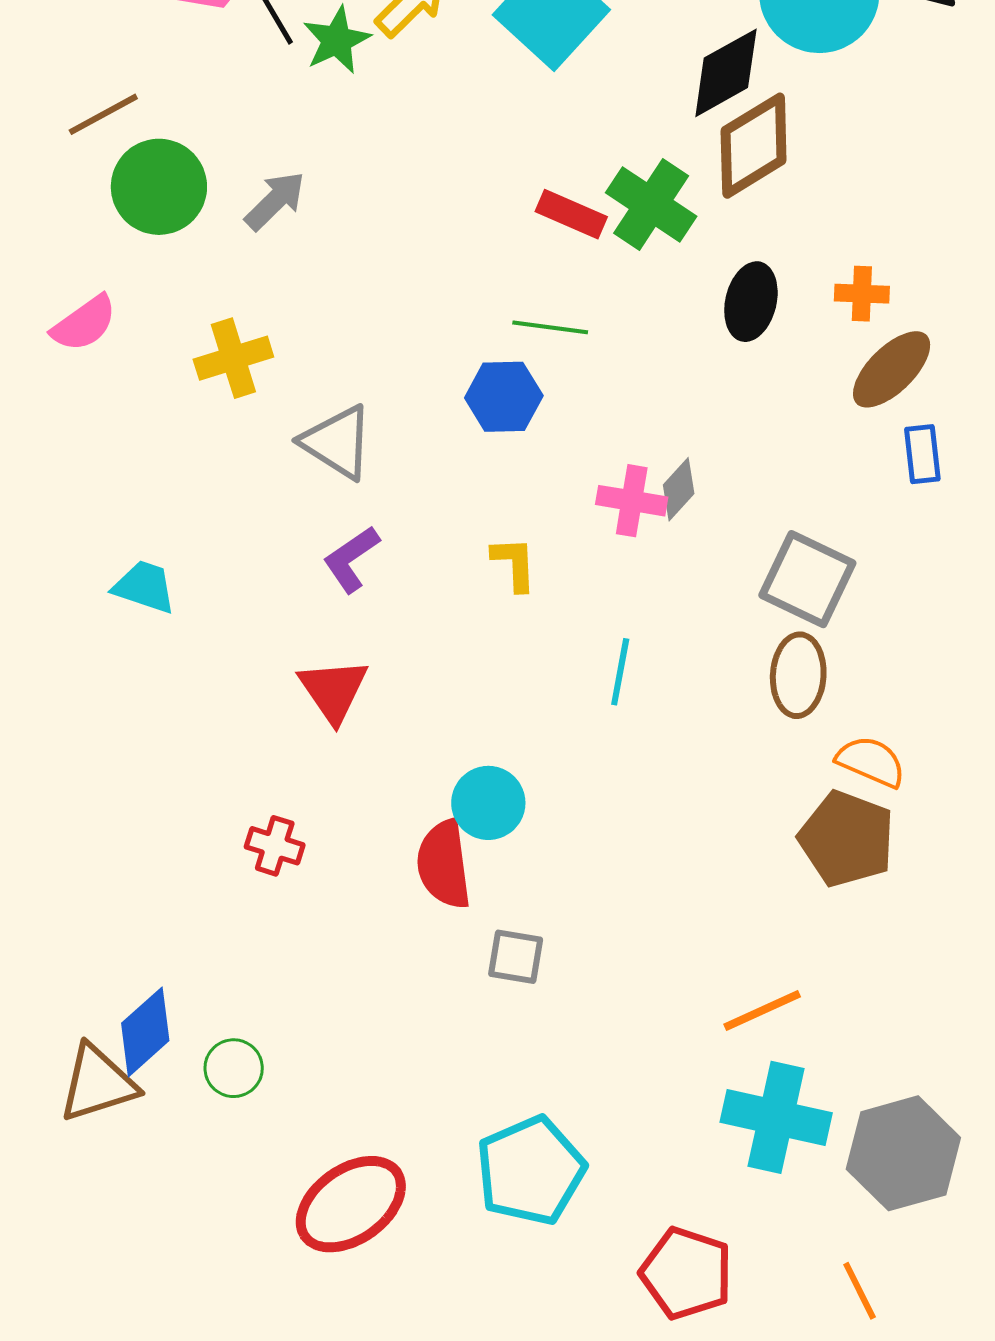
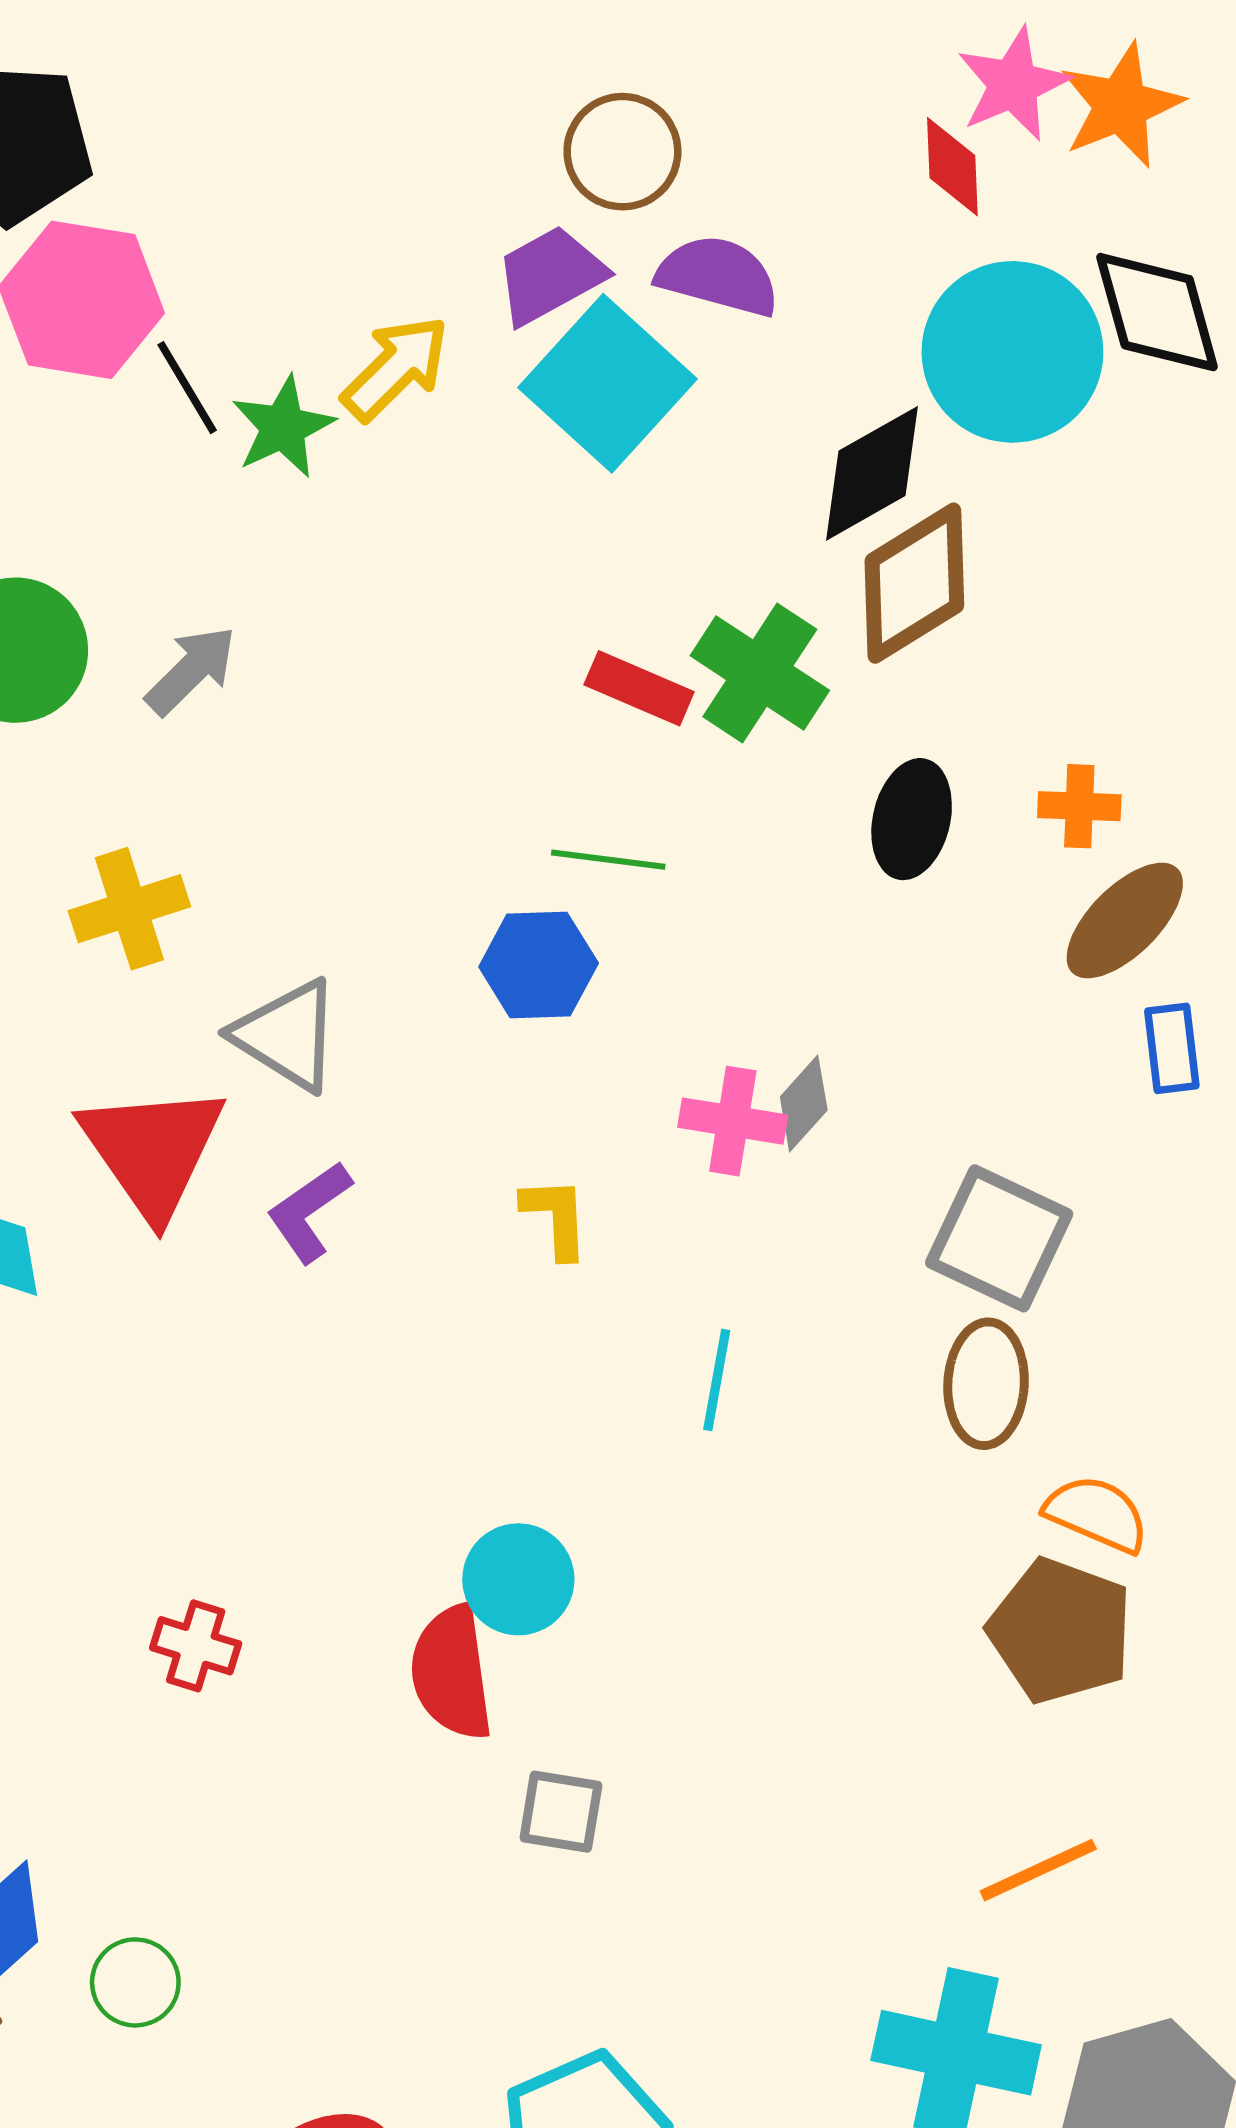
red triangle: (333, 690) -> (152, 1150), moved, size x1.4
orange line: (762, 1011) -> (1038, 1870), moved

